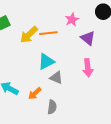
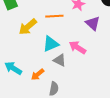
yellow arrow: (29, 35) -> (28, 27), moved
pink arrow: (88, 68) -> (77, 47), moved, turned 126

